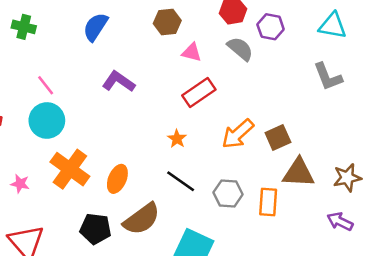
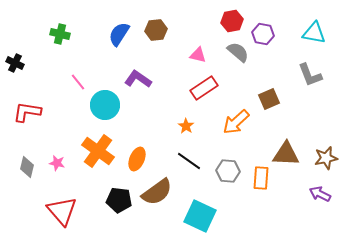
brown hexagon: (167, 22) -> (156, 30), moved
cyan circle: (47, 120) -> (105, 105), moved
brown square: (278, 138) -> (269, 99), moved

